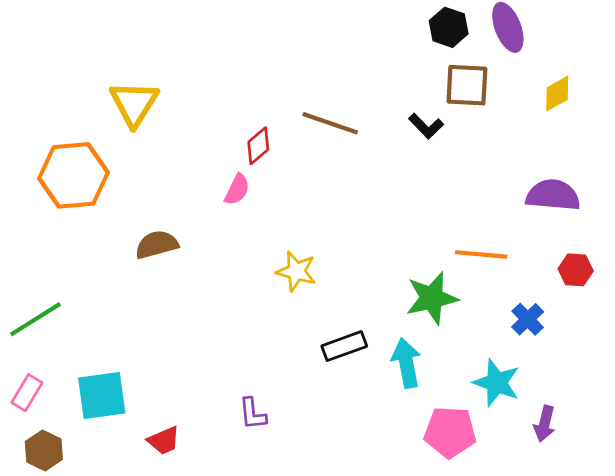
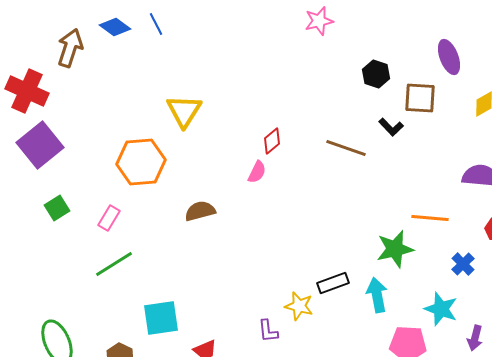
black hexagon: (449, 27) -> (376, 74), moved
brown line: (330, 123) -> (346, 148), moved
yellow star: (296, 271) -> (299, 306), moved
pink rectangle: (27, 393) -> (109, 218), moved

